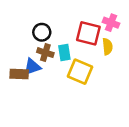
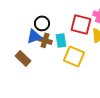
blue triangle: (32, 67) -> (34, 36), moved
brown rectangle: (19, 74) -> (23, 58), turned 42

